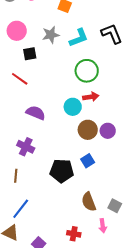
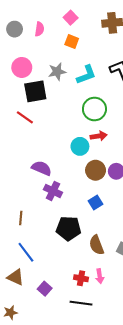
black square: (30, 54) -> (35, 91), size x1.6
purple semicircle: (36, 113) -> (42, 168), moved
purple cross: (26, 147) -> (53, 191), moved
black pentagon: (62, 171) -> (69, 228), moved
blue line: (21, 209) -> (26, 252), turned -75
pink arrow: (103, 226) -> (100, 276), moved

